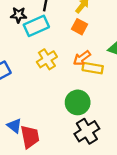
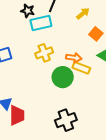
orange square: (80, 27) -> (96, 34), moved
orange arrow: (82, 58) -> (74, 58), turned -147
green circle: (78, 102) -> (63, 77), moved

